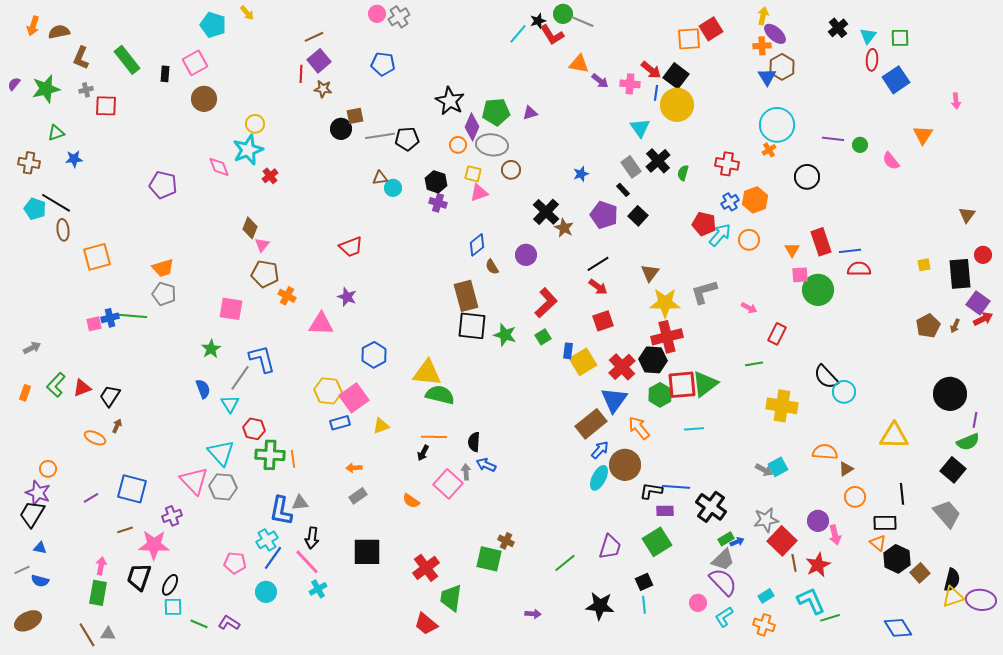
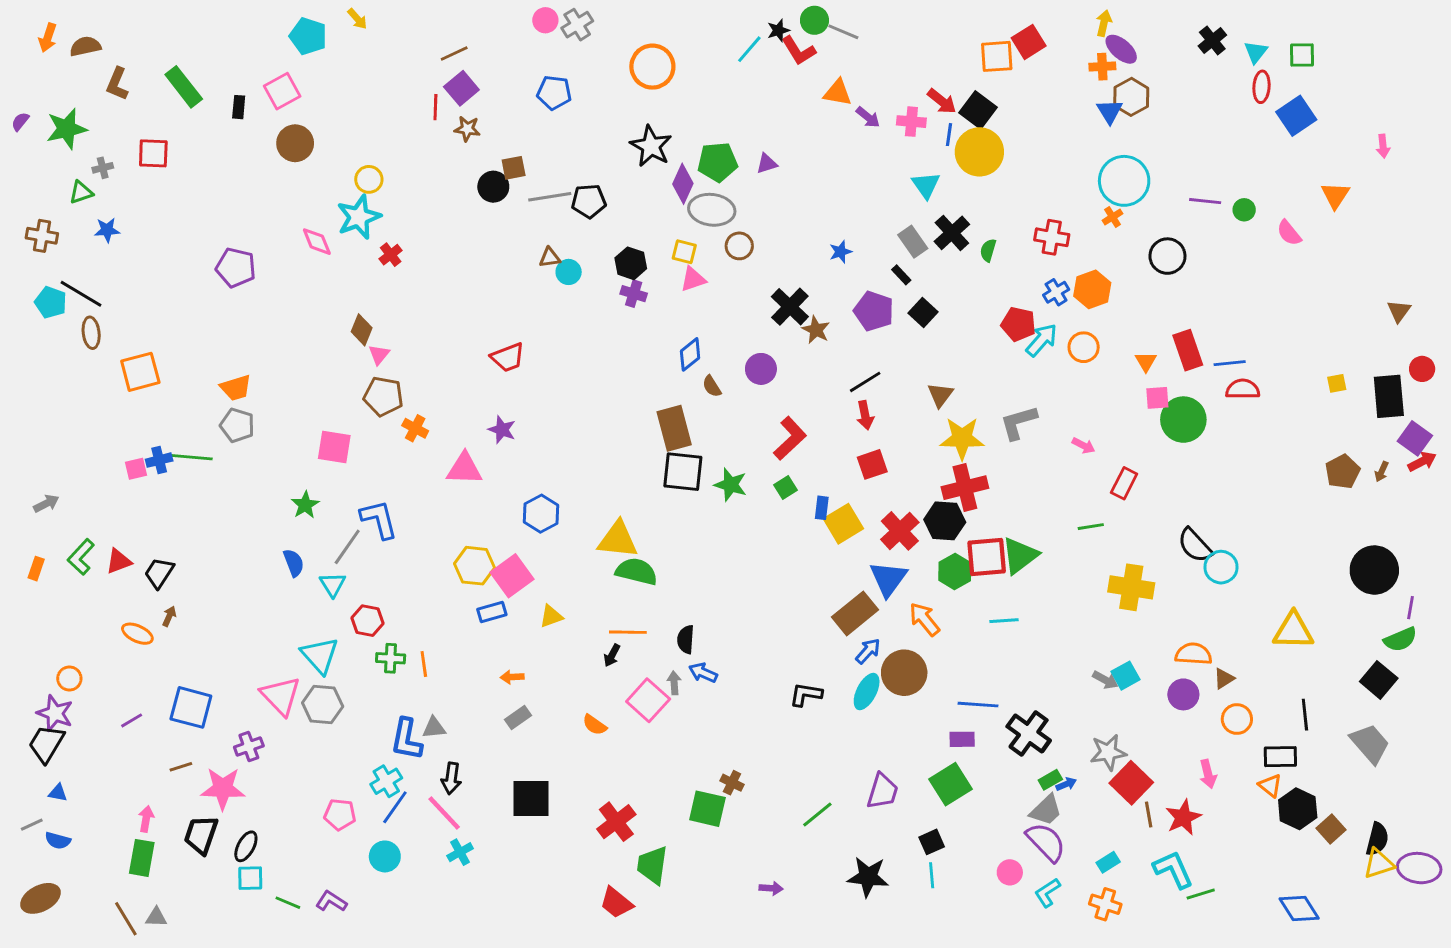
gray cross: (86, 90) -> (103, 168), moved
orange circle: (458, 145) -> (652, 67), moved, size x1.8
red arrow: (598, 287) -> (865, 415), turned 42
green cross: (270, 455) -> (391, 658), size x0.7
black L-shape: (651, 491) -> (806, 694), moved
purple circle: (818, 521) -> (1183, 694), moved

